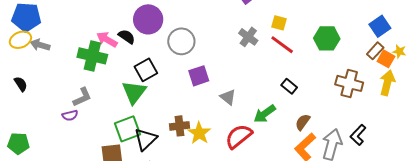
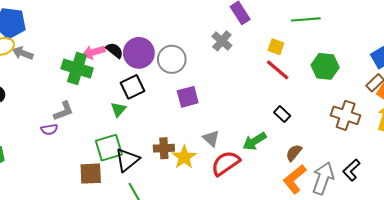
purple circle: (148, 19) -> (139, 53), moved
gray cross: (248, 37) -> (222, 41), moved
pink arrow: (107, 39) -> (93, 52), turned -50
green triangle: (134, 92) -> (118, 109), size x0.6
gray triangle: (228, 97) -> (211, 138), moved

